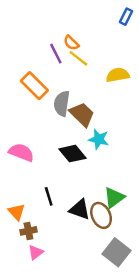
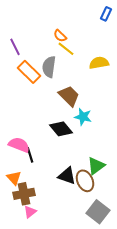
purple line: (56, 54) -> (15, 47), moved
gray semicircle: (62, 104) -> (49, 67), moved
pink semicircle: (21, 152) -> (19, 145), moved
black line: (49, 196) -> (30, 155), moved
brown cross: (28, 231) -> (24, 194), size x1.5

